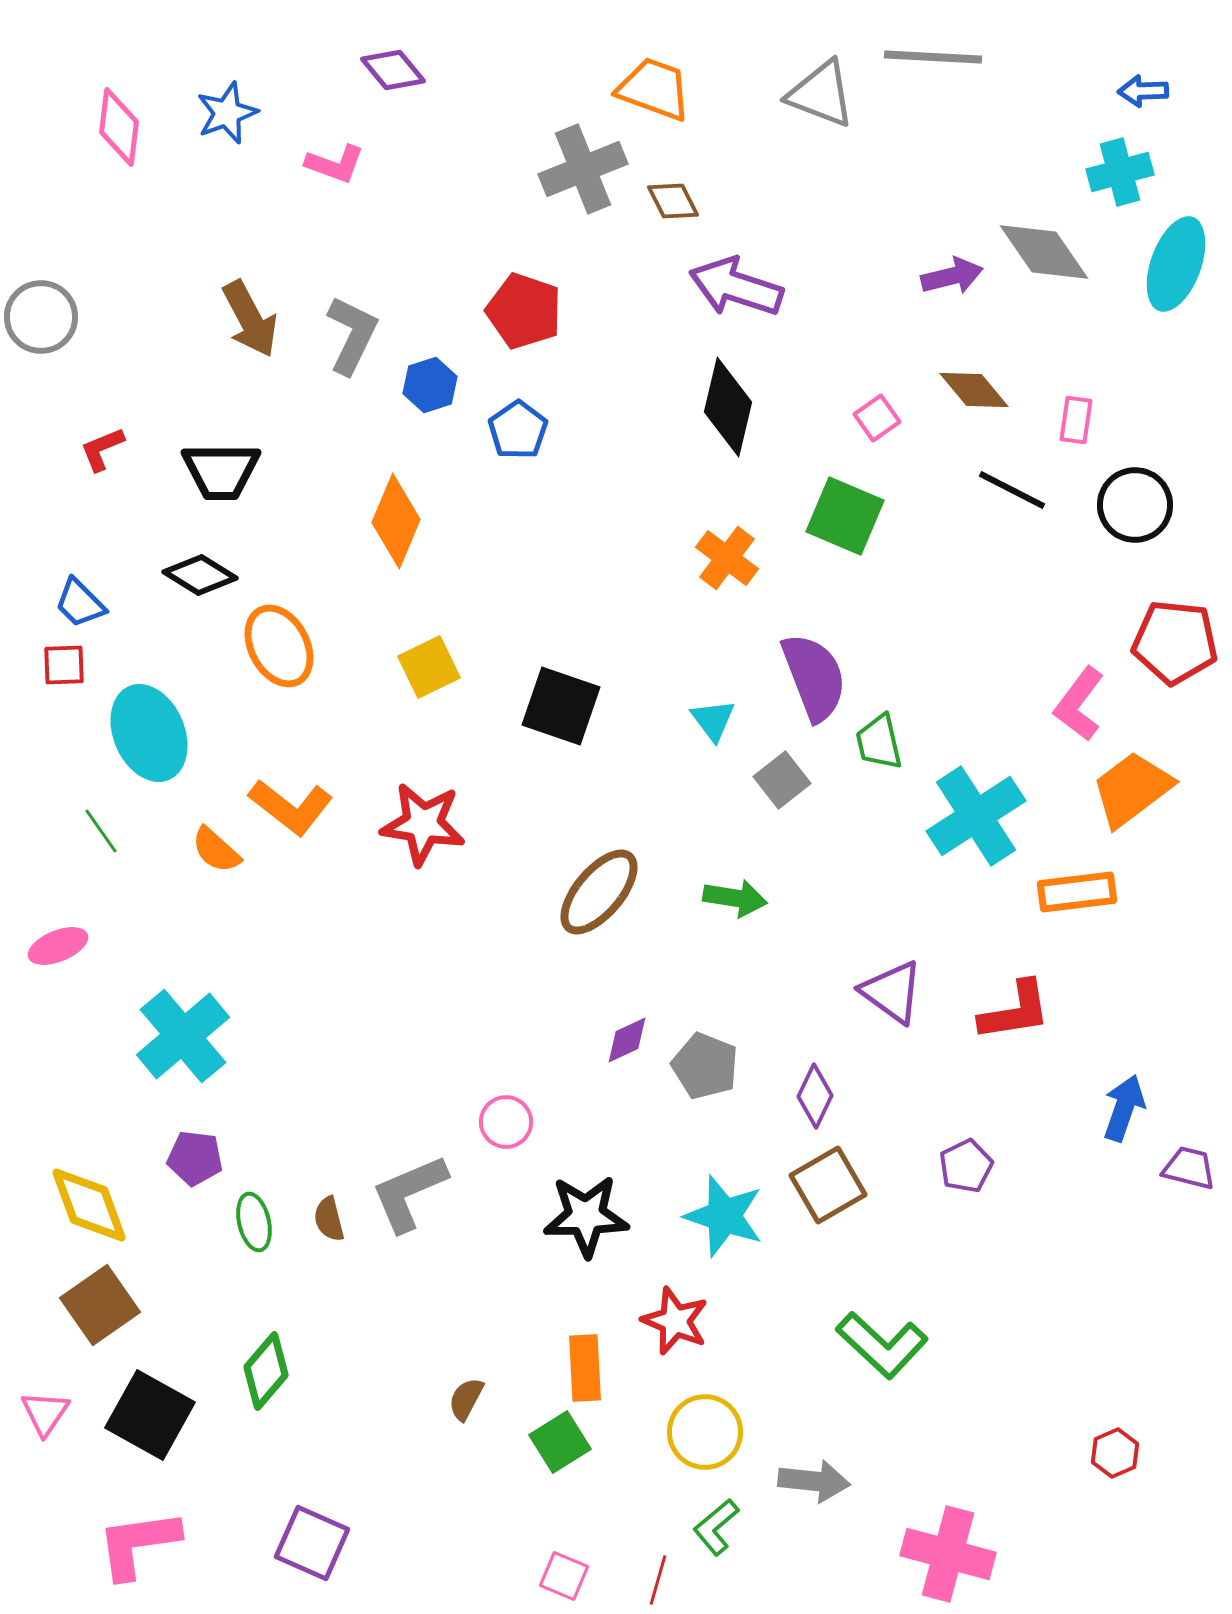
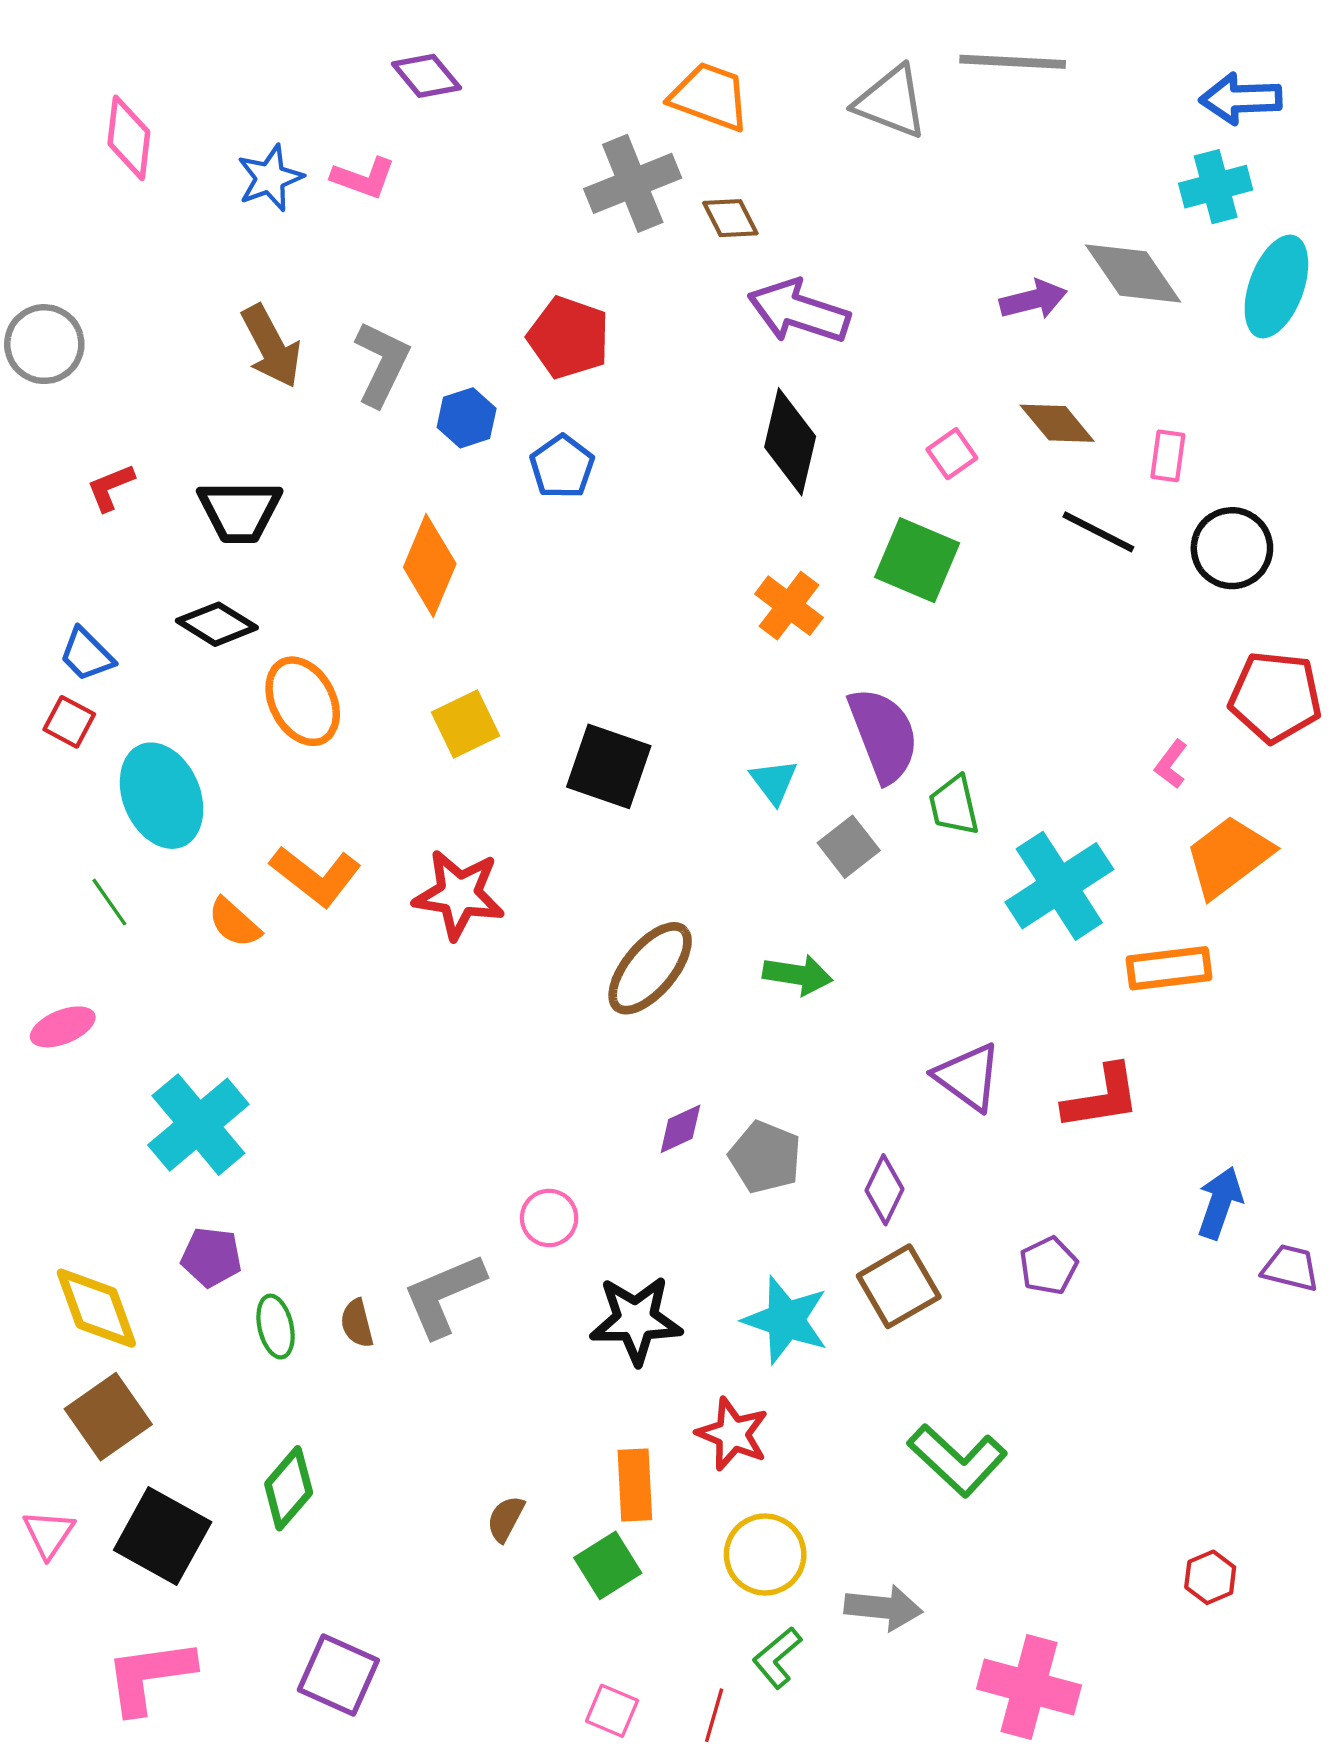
blue arrow: (1143, 91) -> (1241, 99), size x1.5
blue star: (227, 113) -> (270, 178), moved
red square: (64, 665) -> (69, 722), turned 30
pink L-shape: (1079, 704) -> (1171, 764), size x0.6

